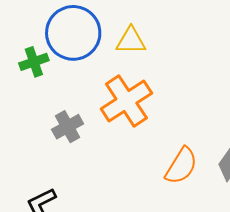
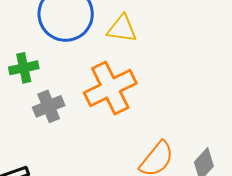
green cross: (34, 62) -> (24, 68), moved

